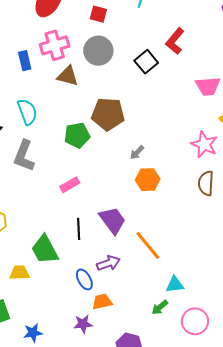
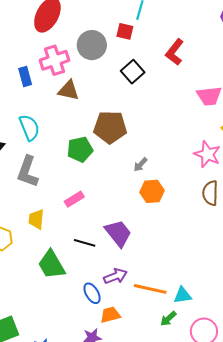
red square: (98, 14) -> (125, 31), moved
gray circle: (98, 51) -> (92, 45), moved
black square: (146, 62) -> (133, 72), moved
black line: (79, 229) -> (85, 243), turned -70
orange line: (148, 245) -> (150, 289), moved, turned -36
yellow trapezoid: (20, 273) -> (36, 219), moved, turned -80

